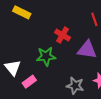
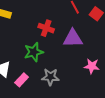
gray star: (75, 86) -> (50, 77), moved

